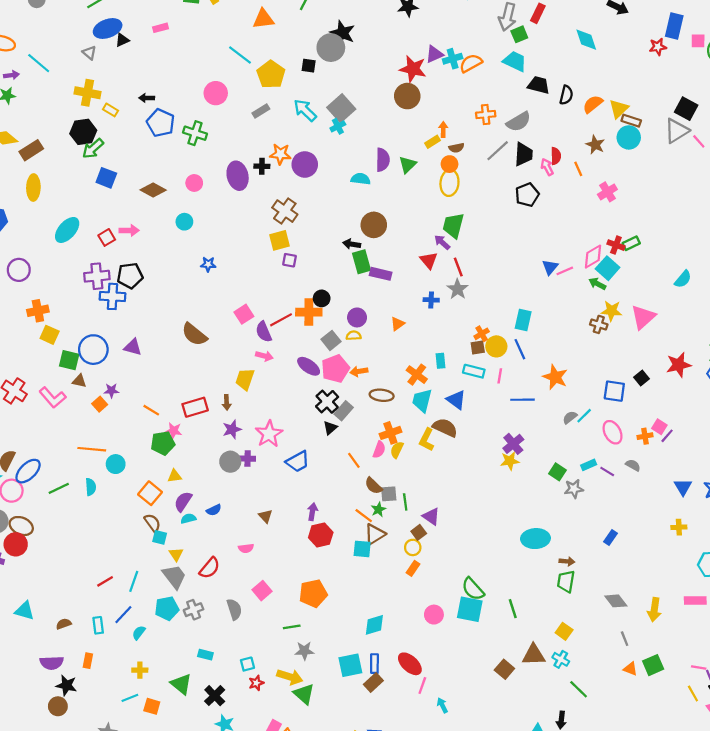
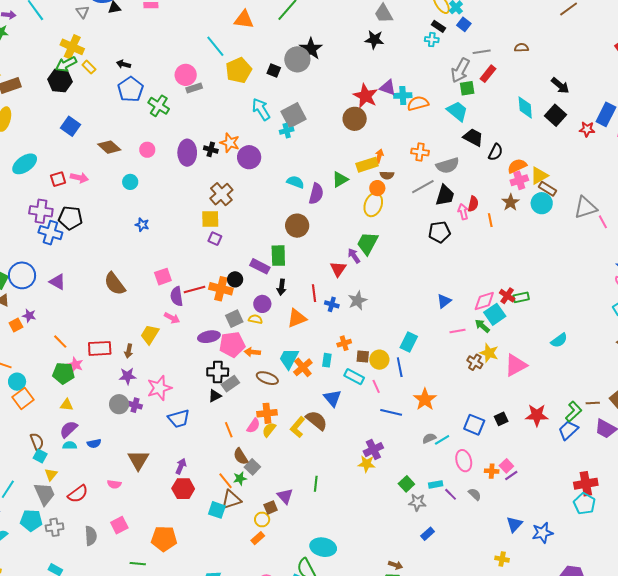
purple triangle: (434, 54) -> (388, 88), turned 30
black square: (686, 109) -> (556, 115), moved
gray rectangle: (261, 111) -> (194, 88), moved
yellow rectangle: (433, 142) -> (367, 165), size x1.5
green arrow: (93, 148) -> (66, 64), moved
purple semicircle: (383, 160) -> (316, 194), moved
pink cross: (607, 192) -> (519, 180), moved
black arrow: (352, 244) -> (282, 287), moved, turned -105
red line: (458, 267) -> (314, 293), moved
pink line: (565, 271) -> (457, 331), moved
purple rectangle: (381, 274) -> (260, 266), moved
orange triangle: (398, 324) -> (297, 318), size x1.5
orange cross: (482, 334) -> (344, 343), moved
purple ellipse: (309, 366) -> (209, 337), turned -60
pink line: (500, 376) -> (376, 386), turned -48
cyan trapezoid: (422, 400) -> (289, 359), moved
black cross: (327, 402) -> (218, 372), turned 30
orange square: (150, 493) -> (23, 398), moved
gray square: (389, 494) -> (252, 467), turned 35
green line: (405, 502) -> (316, 484), moved
brown triangle: (265, 516) -> (138, 460), size x1.6
blue rectangle: (611, 537) -> (428, 534), moved
cyan ellipse: (535, 539) -> (323, 547), moved

